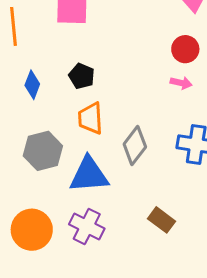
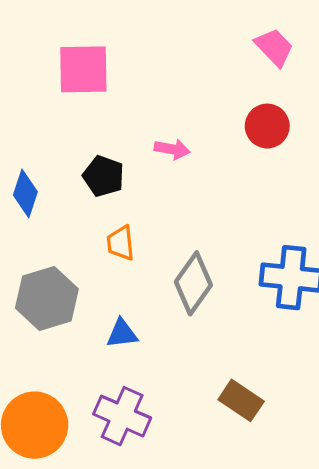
pink arrow: (181, 83) -> (172, 149), moved
orange trapezoid: (91, 118) -> (121, 243), size x0.7
blue triangle: (89, 175) -> (122, 334), size x0.5

